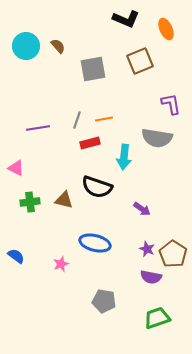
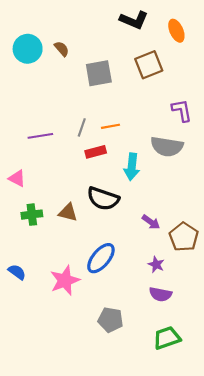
blue ellipse: (95, 243) -> (101, 258), turned -64
brown pentagon: (173, 254) -> (184, 237), moved
pink star: (61, 264) -> (65, 280), size x1.8

